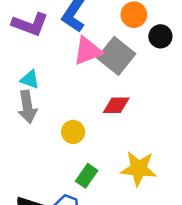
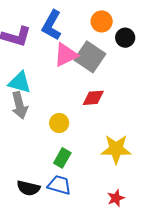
cyan triangle: (30, 79) -> (20, 82), size x1.4
green rectangle: (87, 176) -> (62, 158), moved

